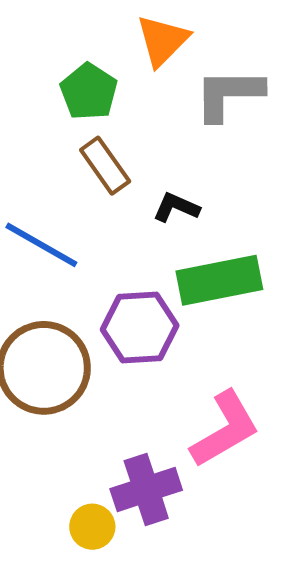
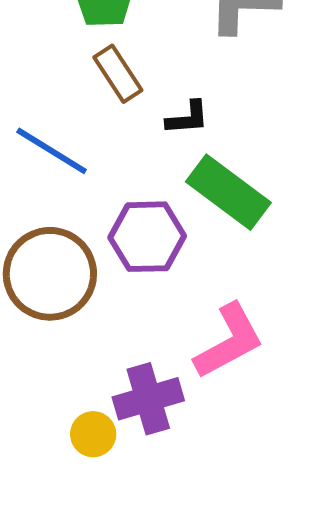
black L-shape: (176, 207) -> (188, 118), turned 150
green rectangle: (219, 280) -> (228, 192), turned 46

